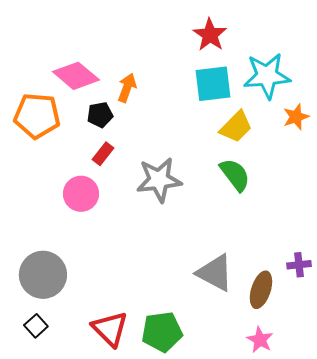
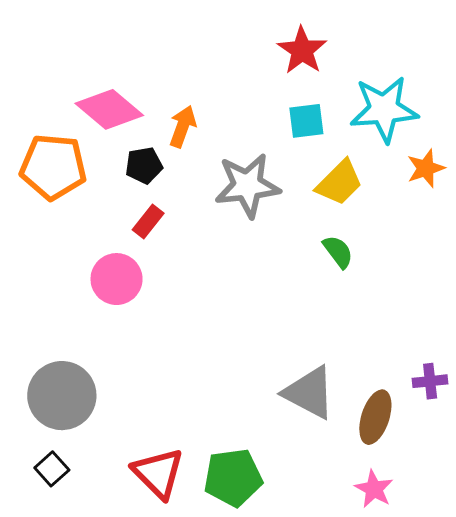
cyan square: (213, 84) -> (306, 121), size x0.7
green semicircle: (235, 175) -> (338, 252), size x0.7
gray star: (159, 180) -> (247, 186), moved

